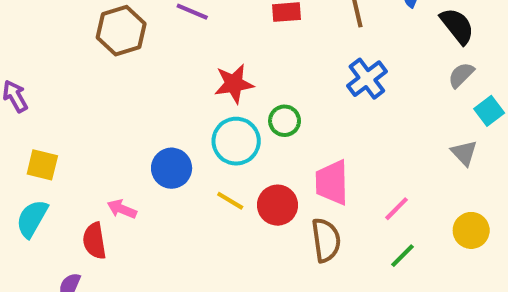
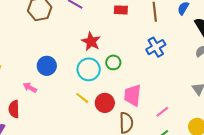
red star: (234, 84) -> (91, 41), turned 30
blue circle: (172, 168) -> (47, 66), moved
pink arrow: (122, 209) -> (30, 87), moved

